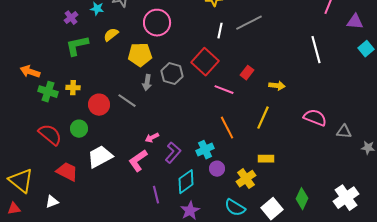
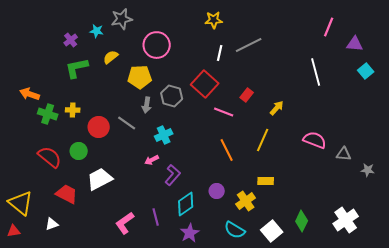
yellow arrow: (277, 86) -> (277, 108), turned -56
cyan cross: (205, 150) -> (164, 135), moved
pink L-shape: (138, 161) -> (125, 223), moved

